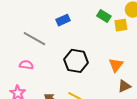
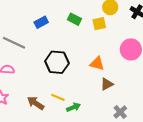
green rectangle: (104, 16) -> (74, 19), moved
orange triangle: (116, 65) -> (97, 64), turned -49

